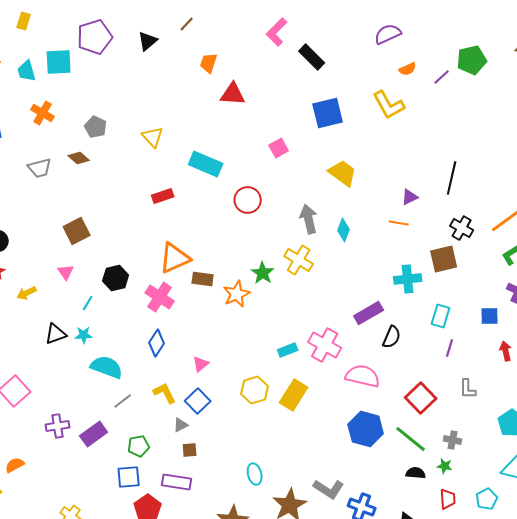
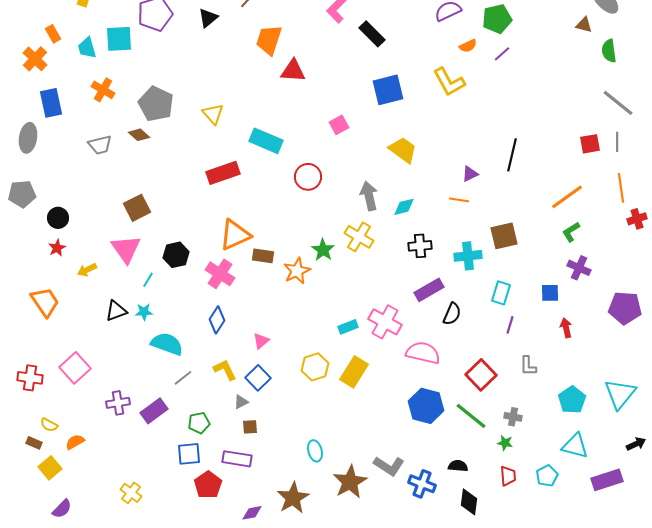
green pentagon: (472, 60) -> (497, 19), moved
orange trapezoid: (209, 63) -> (269, 40), size x1.5
gray pentagon: (96, 127) -> (156, 104), size x1.6
red rectangle: (163, 196) -> (223, 173), size x1.5
black cross: (462, 228) -> (420, 246), moved, turned -35
cyan diamond: (344, 230) -> (404, 207), turned 55
pink triangle: (66, 272) -> (126, 249), size x1.8
black semicircle: (416, 473) -> (458, 466), moved

